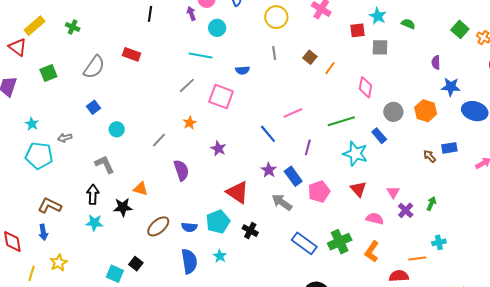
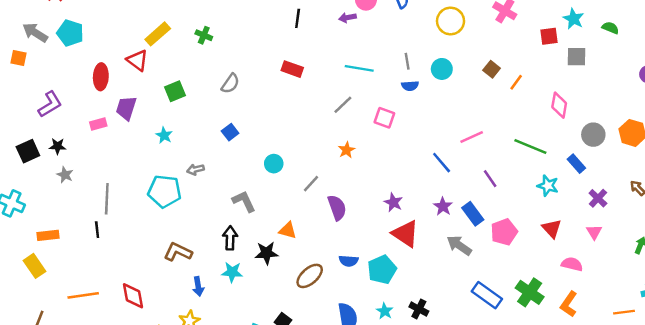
purple arrow: (191, 14) -> (347, 18), turned -80
cyan circle: (217, 28) -> (442, 69), moved
gray line: (274, 53) -> (407, 61), moved
red rectangle: (131, 54) -> (292, 69), moved
gray semicircle: (94, 67) -> (230, 84), size x0.7
pink square: (221, 96) -> (384, 118), size x0.7
green line: (341, 121) -> (530, 147), turned 40
cyan star: (32, 124) -> (164, 135), moved
cyan circle: (117, 129) -> (274, 164), moved
gray line: (159, 140) -> (311, 184), moved
purple line: (308, 147) -> (490, 179), turned -49
purple star: (218, 148) -> (393, 202), moved
cyan star: (355, 154) -> (548, 186), size x0.7
purple cross: (406, 210) -> (598, 198), moved
blue semicircle: (189, 227) -> (349, 261), moved
black cross: (250, 231) -> (419, 309), moved
blue arrow: (43, 232) -> (198, 286), moved
green cross: (340, 242) -> (530, 292), turned -30

